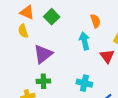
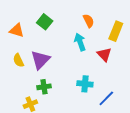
orange triangle: (27, 12) -> (17, 30), moved
yellow semicircle: (23, 31) -> (18, 60), moved

